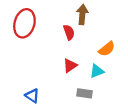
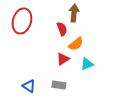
orange semicircle: (107, 49) -> (76, 44), moved
gray rectangle: (85, 93) -> (59, 85), moved

